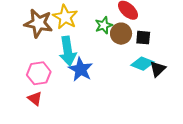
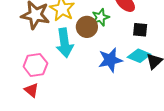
brown circle: (121, 34) -> (87, 27), moved
blue star: (81, 69) -> (110, 60), moved, turned 30

